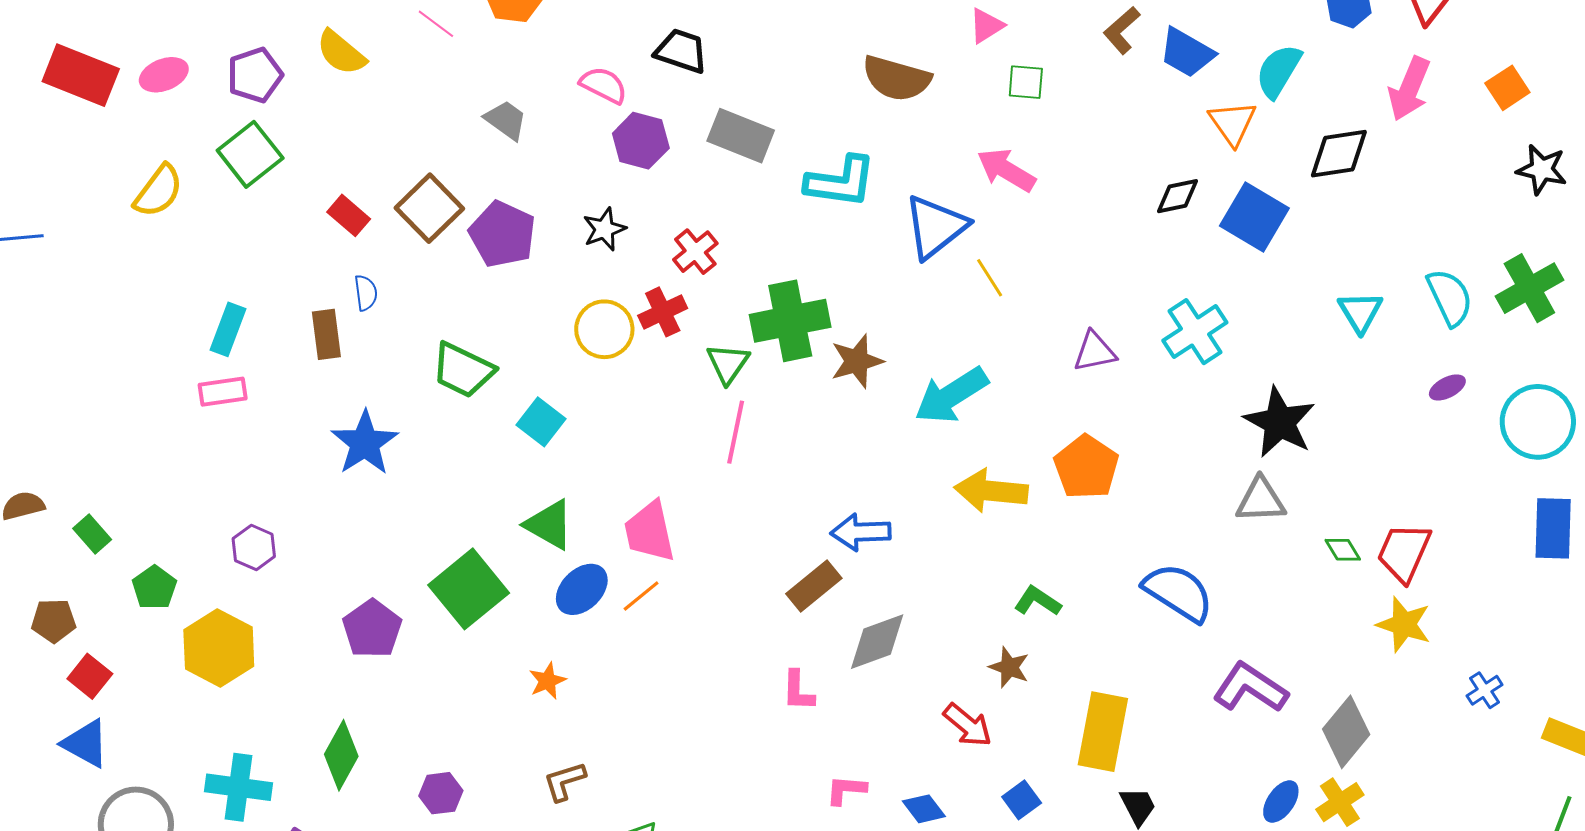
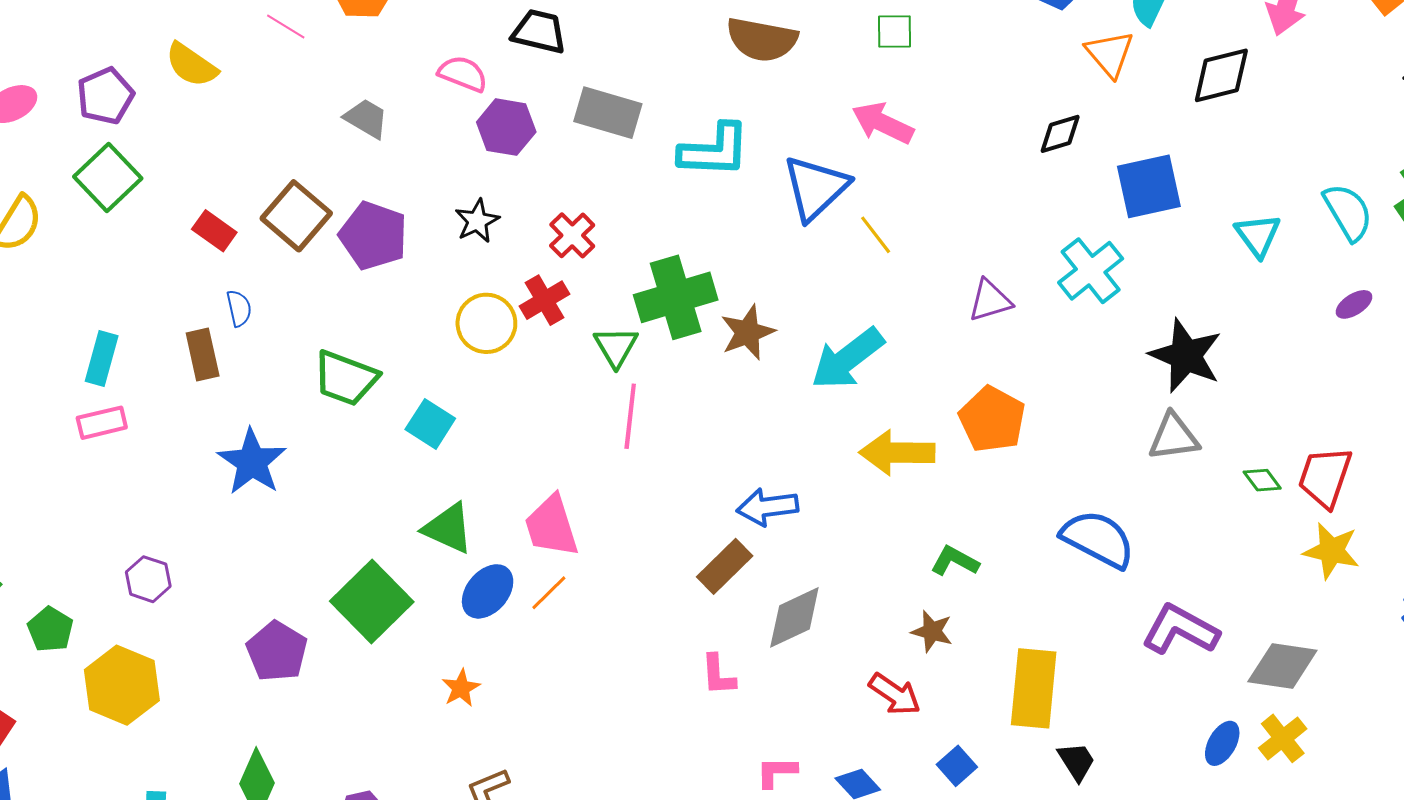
blue square: (1254, 217) -> (1149, 186), moved, turned -38
gray diamond: (1346, 732) -> (1282, 666), turned 64

